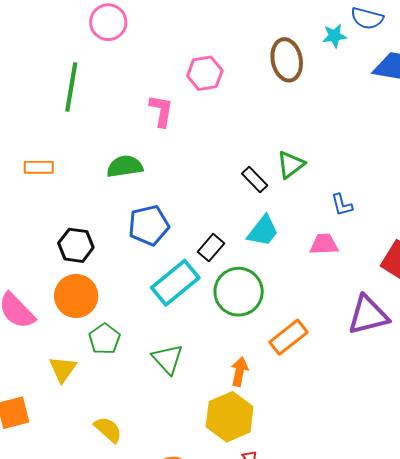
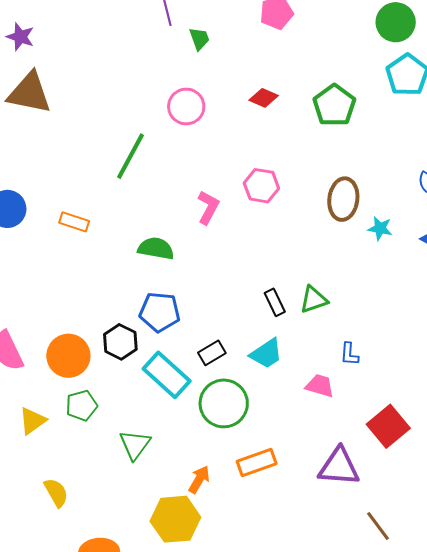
cyan star: (334, 36) -> (380, 228), moved
black hexagon: (76, 245) -> (120, 342), moved
cyan rectangle: (175, 283) -> (167, 375), turned 63

